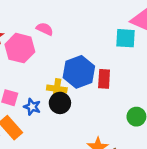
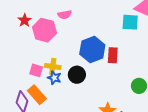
pink semicircle: (45, 29) -> (65, 15), turned 144
yellow cross: (57, 89) -> (53, 66), moved

